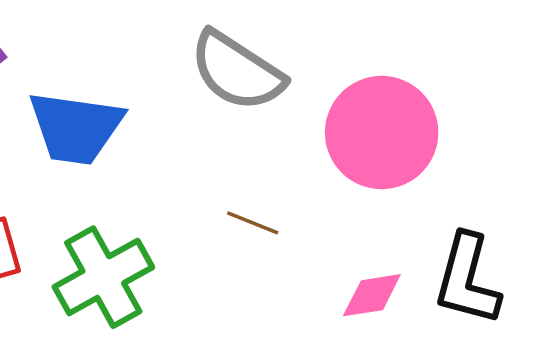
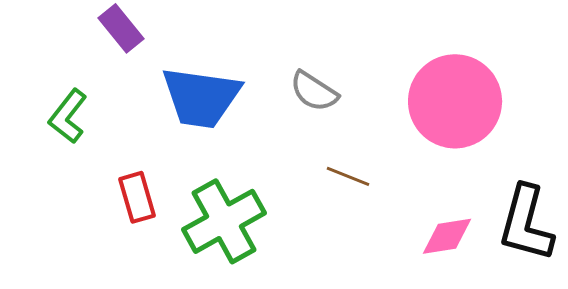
gray semicircle: (237, 71) -> (314, 91), moved, size x0.6

